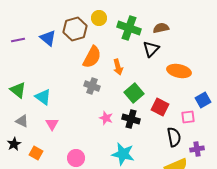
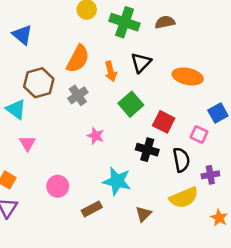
brown hexagon: (75, 29) -> (39, 83), moved
black triangle: (151, 49) -> (141, 63), moved
gray cross: (92, 86) -> (78, 95), turned 35
pink square: (188, 117) -> (199, 134), turned 32
black cross: (131, 119) -> (147, 150), moved

